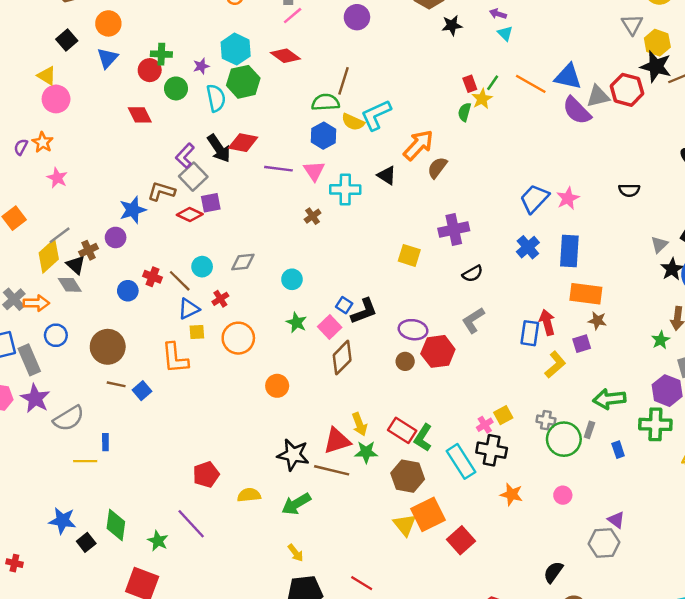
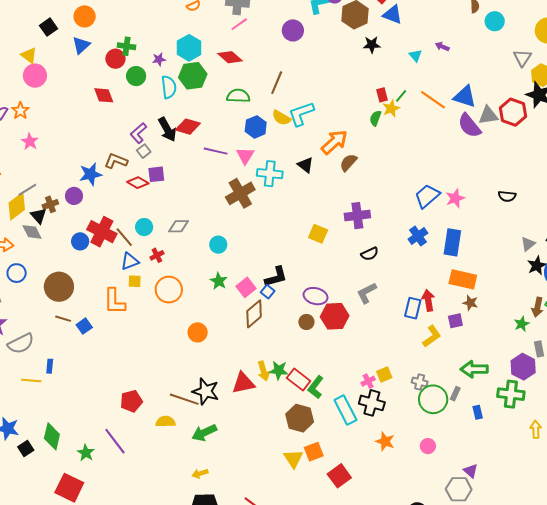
purple arrow: (498, 14) -> (442, 47), moved
green semicircle: (325, 102) -> (238, 96), moved
gray square: (193, 177) -> (144, 151), size x0.6
brown cross: (313, 216) -> (240, 193), size x2.0
red cross: (153, 277) -> (102, 232), size x1.8
blue square: (344, 305) -> (268, 292), moved
green star: (366, 452) -> (279, 370), moved
brown line: (332, 470) -> (184, 399), moved
orange square: (428, 514) -> (314, 452), size x0.7
yellow arrow: (296, 553) -> (200, 473), turned 105

